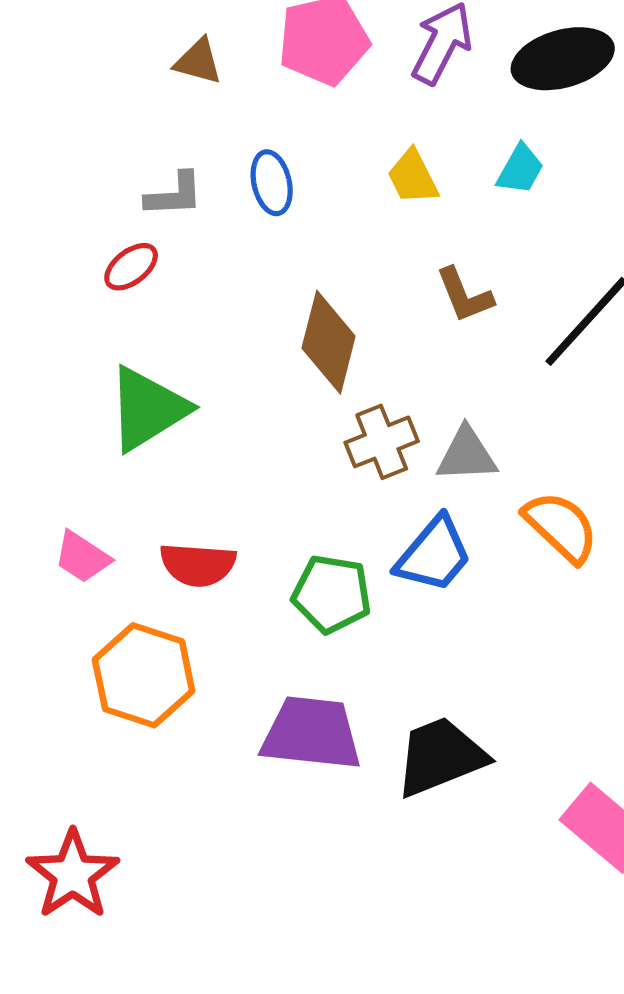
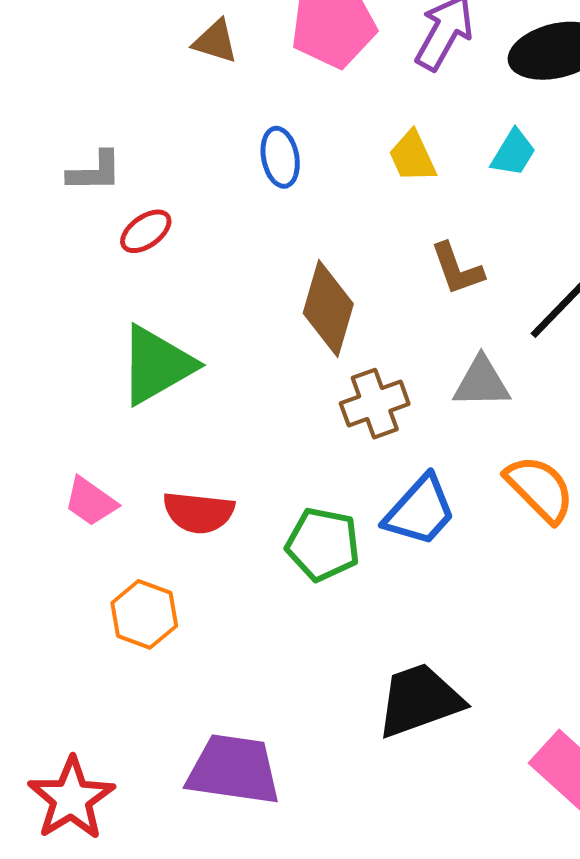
gray L-shape: (174, 195) -> (95, 172), moved
gray triangle: (467, 455) -> (482, 382), moved
orange hexagon: (144, 675) -> (144, 614), size x0.7
purple trapezoid: (311, 733) -> (234, 770), moved

